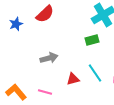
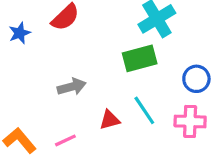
green rectangle: (92, 40) -> (140, 58), size x1.5
pink line: (45, 92) -> (65, 140), turned -40

